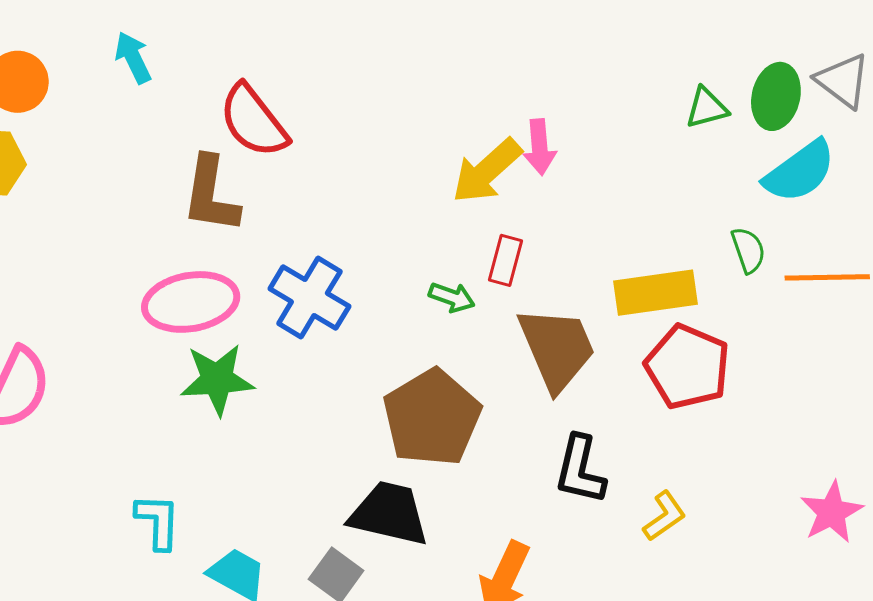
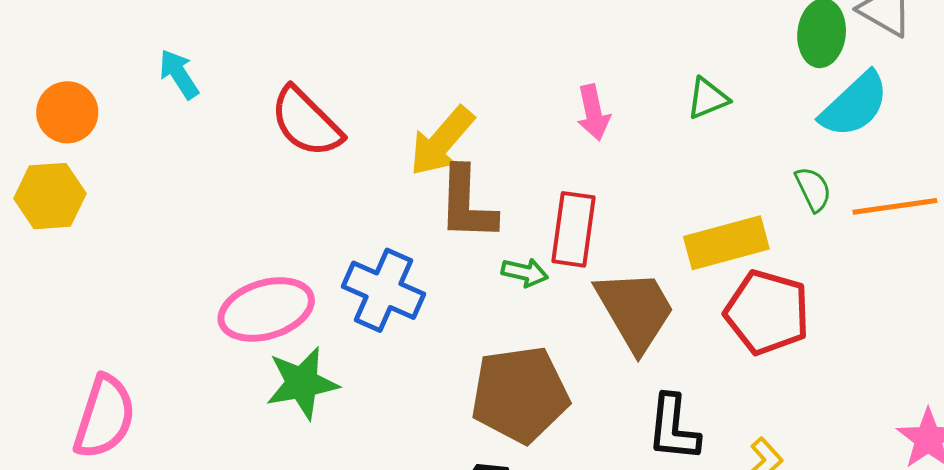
green triangle: (707, 108) -> (708, 98), moved
yellow arrow: (487, 171) -> (442, 141), moved
brown L-shape: (211, 195) -> (467, 204), moved
red rectangle: (506, 260) -> (573, 229), size x1.5
brown pentagon: (432, 418) -> (520, 394), turned 30

